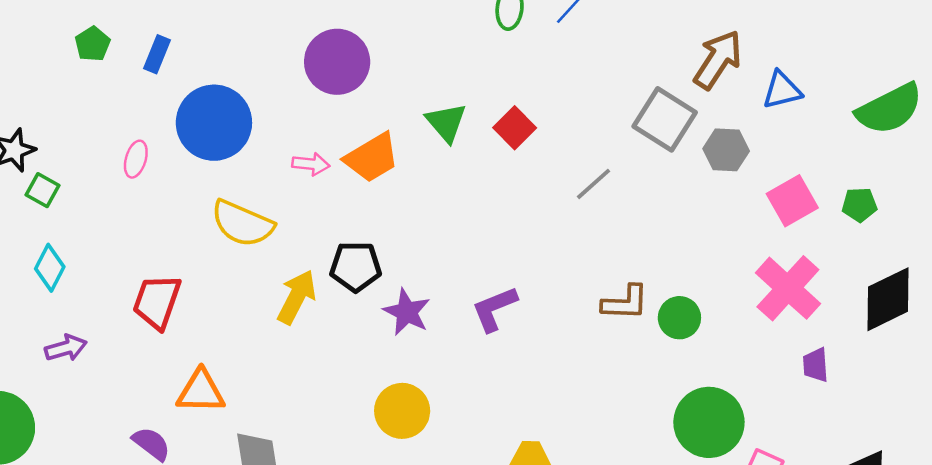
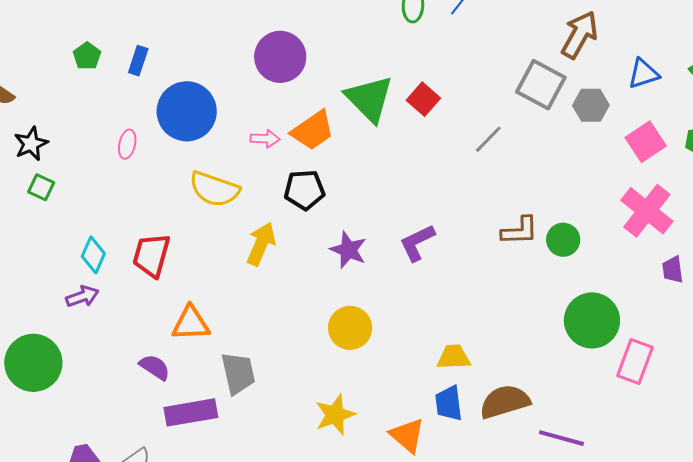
blue triangle: (782, 90) -> (643, 74), moved
green triangle: (446, 122) -> (369, 99), size x1.5
green square: (43, 190) -> (41, 187), moved
black pentagon: (356, 266) -> (305, 190), moved
cyan diamond: (50, 268) -> (93, 255), moved

